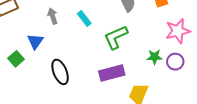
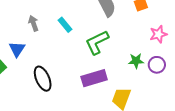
pink star: (178, 31) -> (158, 34), size x0.7

